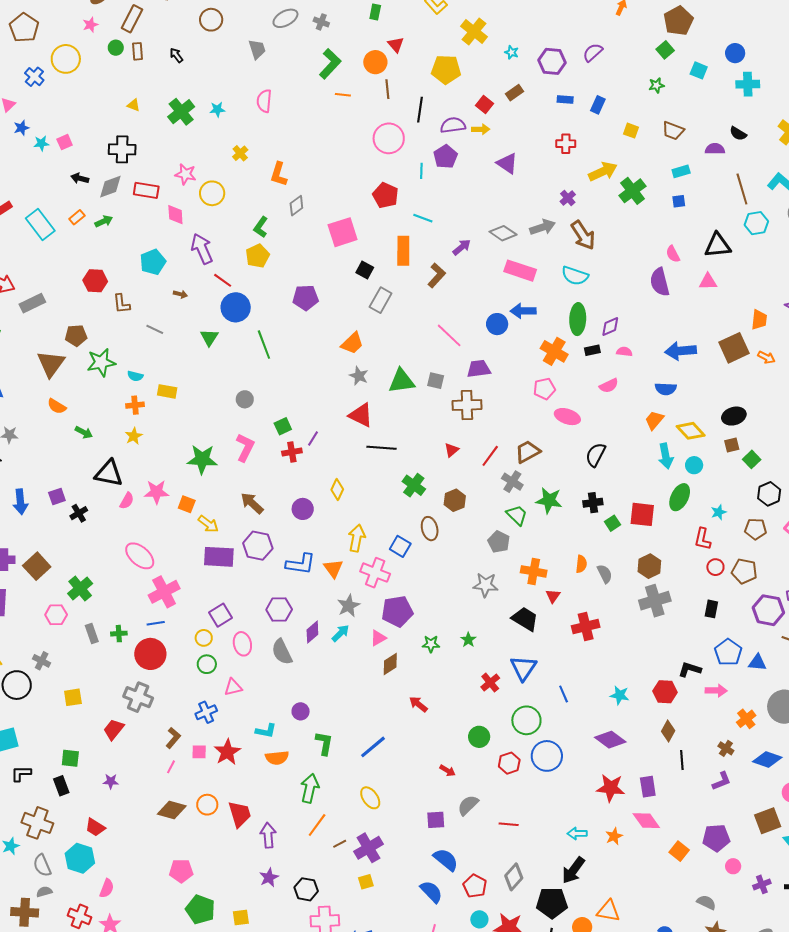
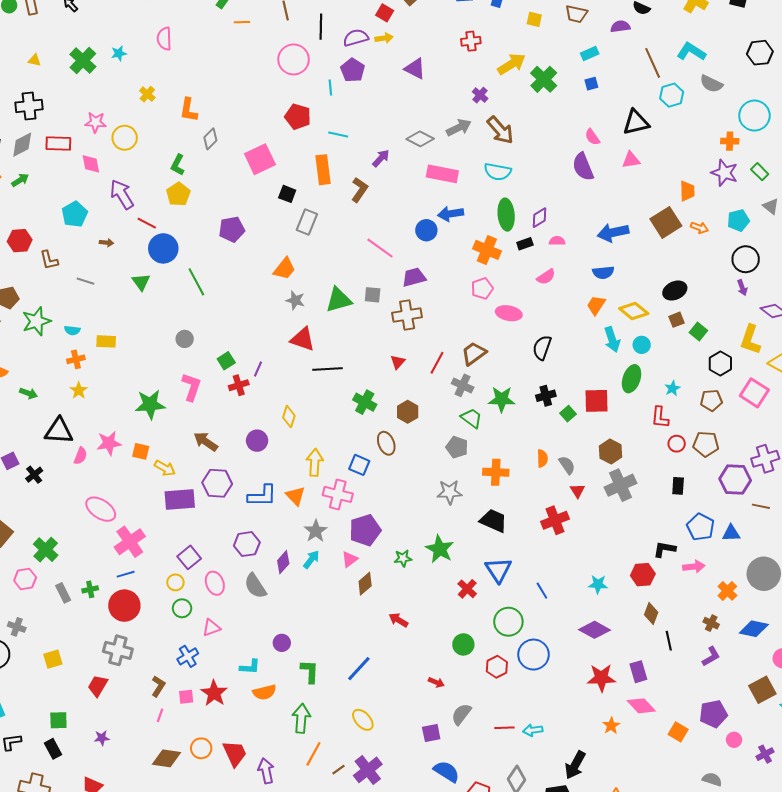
red triangle: (553, 596) -> (577, 491), moved
green star: (468, 640) -> (440, 549), size x1.8
cyan arrow: (577, 833) -> (533, 730), moved

